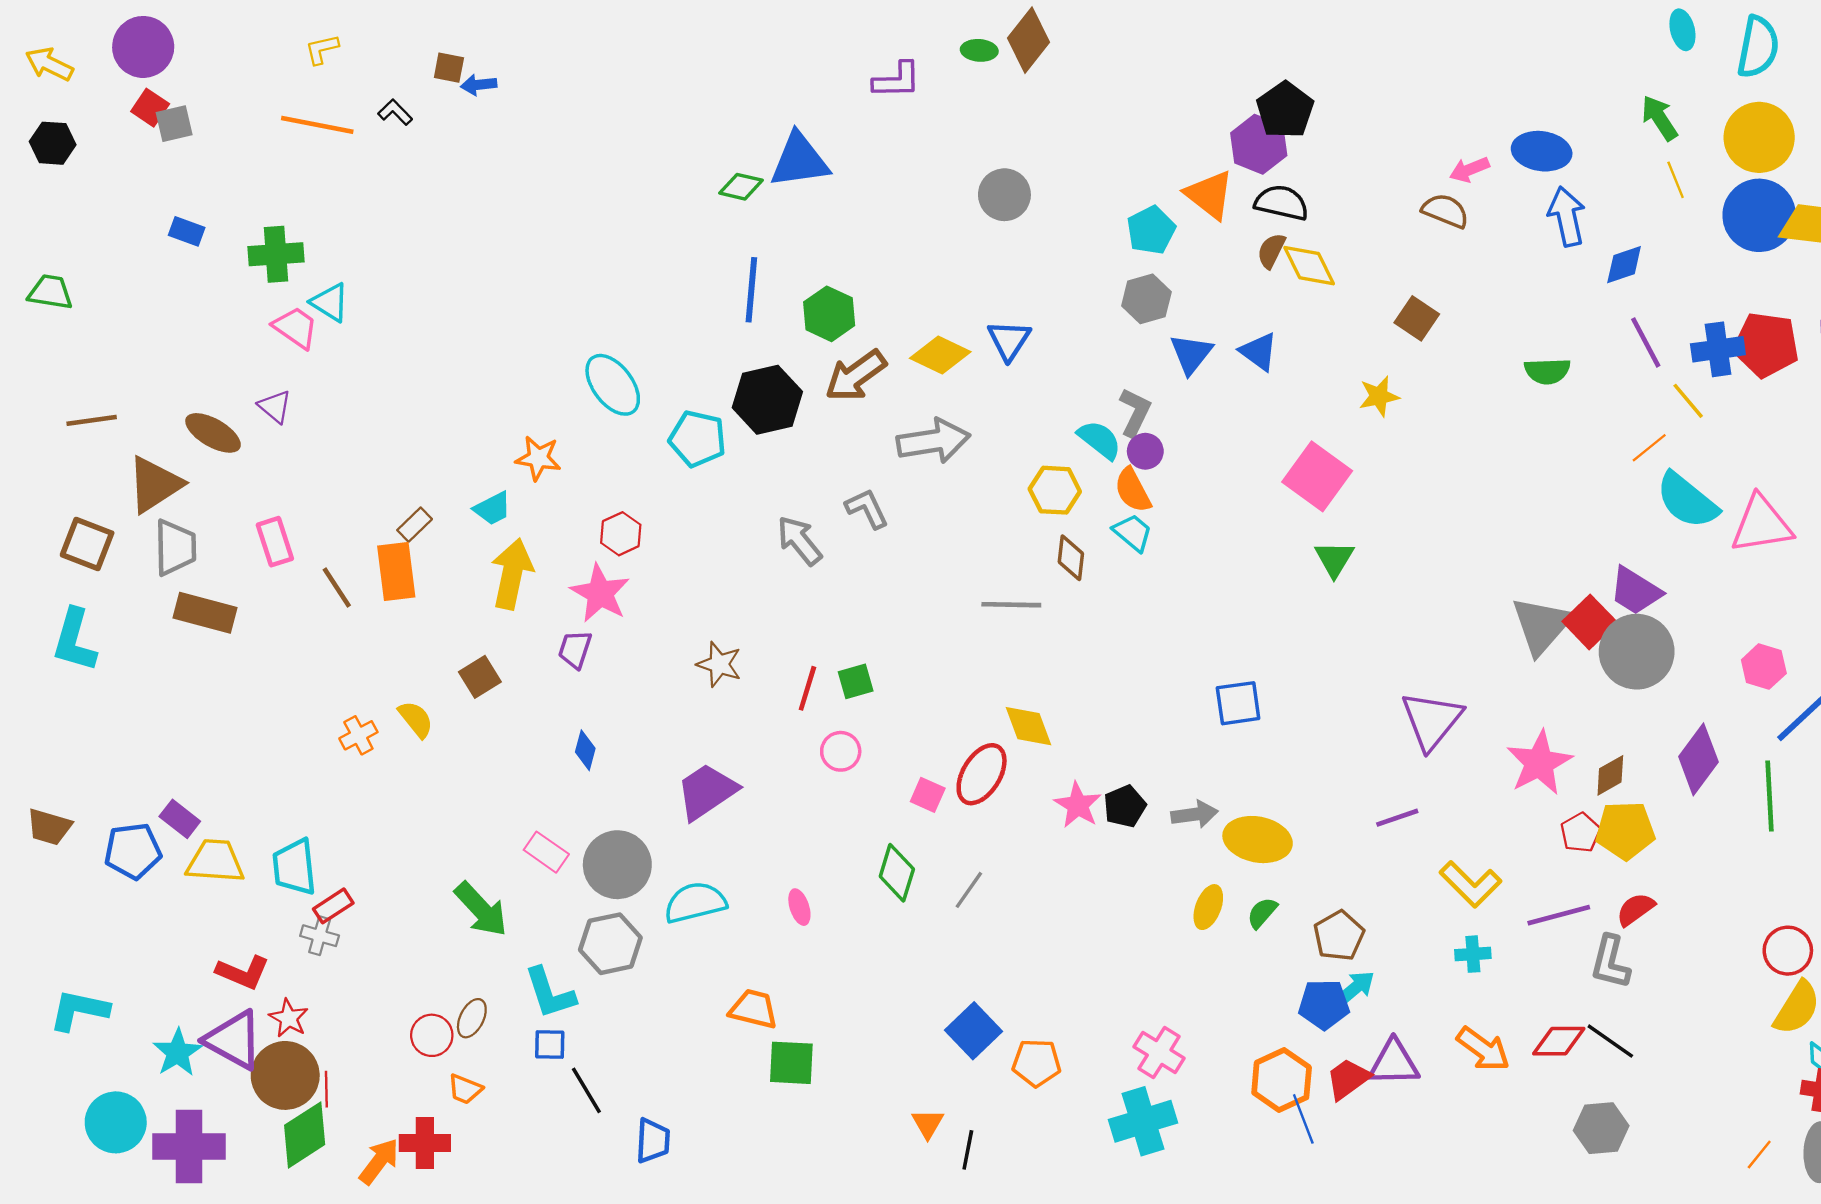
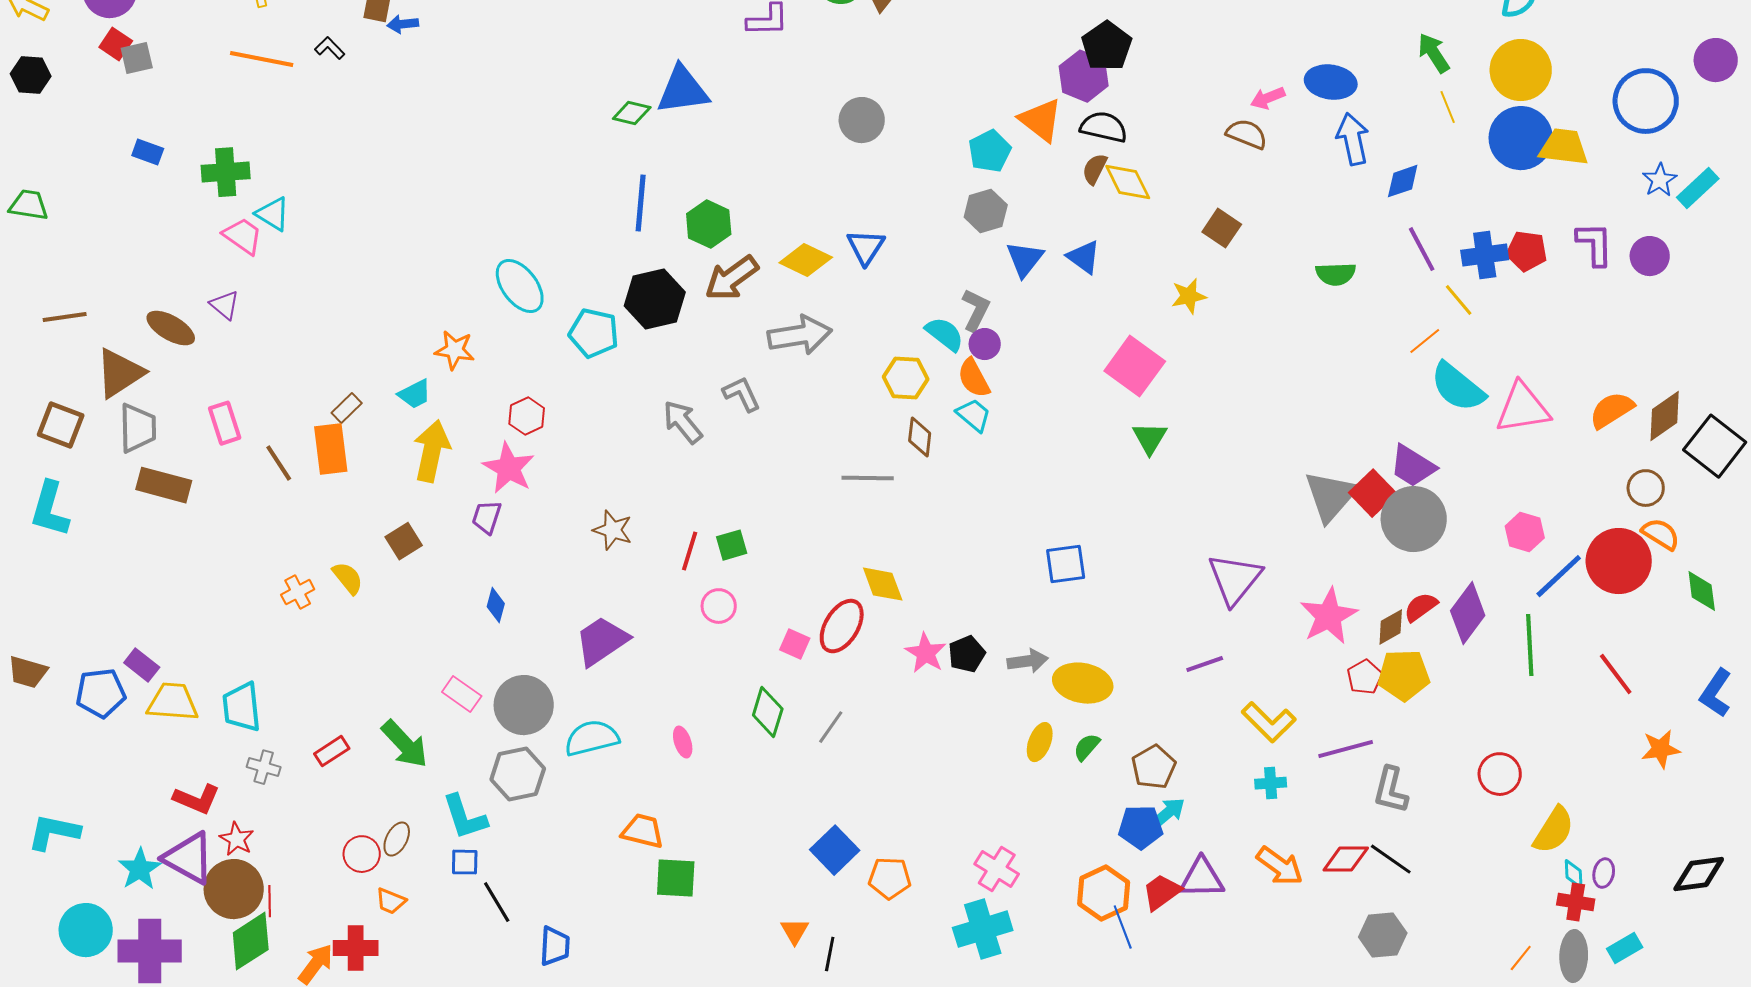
red pentagon: (1766, 345) -> (1527, 251), size x0.7
red rectangle: (333, 906) -> (332, 751), moved
red semicircle: (1635, 909) -> (1421, 607), moved
red circle: (1788, 951) -> (1500, 774), moved

